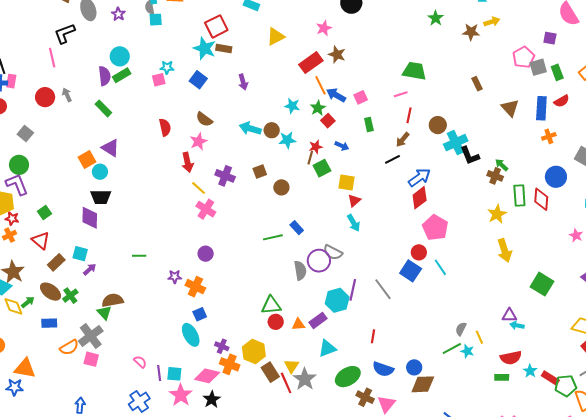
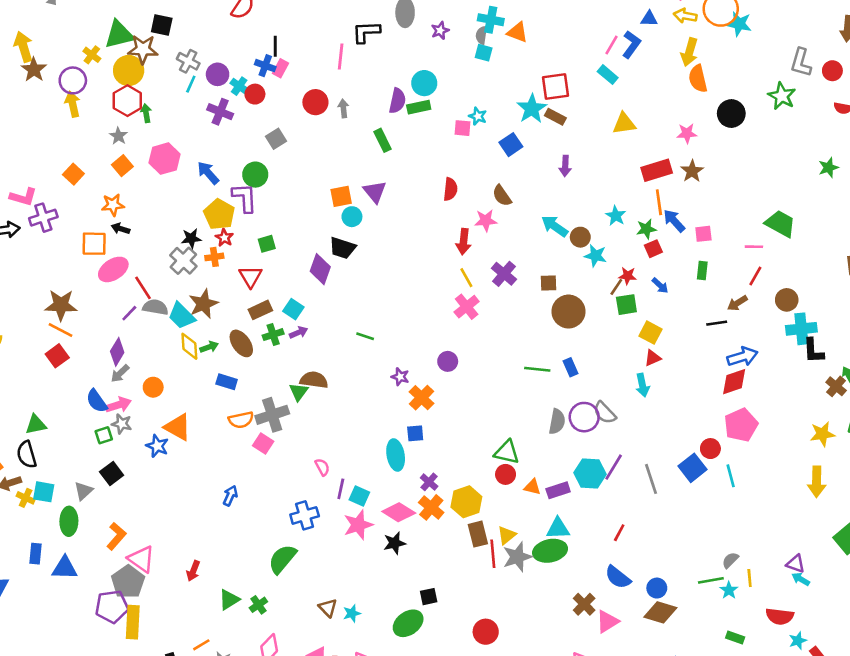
brown circle: (281, 187) -> (569, 312), size x1.6
green cross: (70, 296) -> (273, 335), moved
green ellipse: (348, 377) -> (550, 551), moved
green rectangle: (502, 377) -> (735, 637), moved

